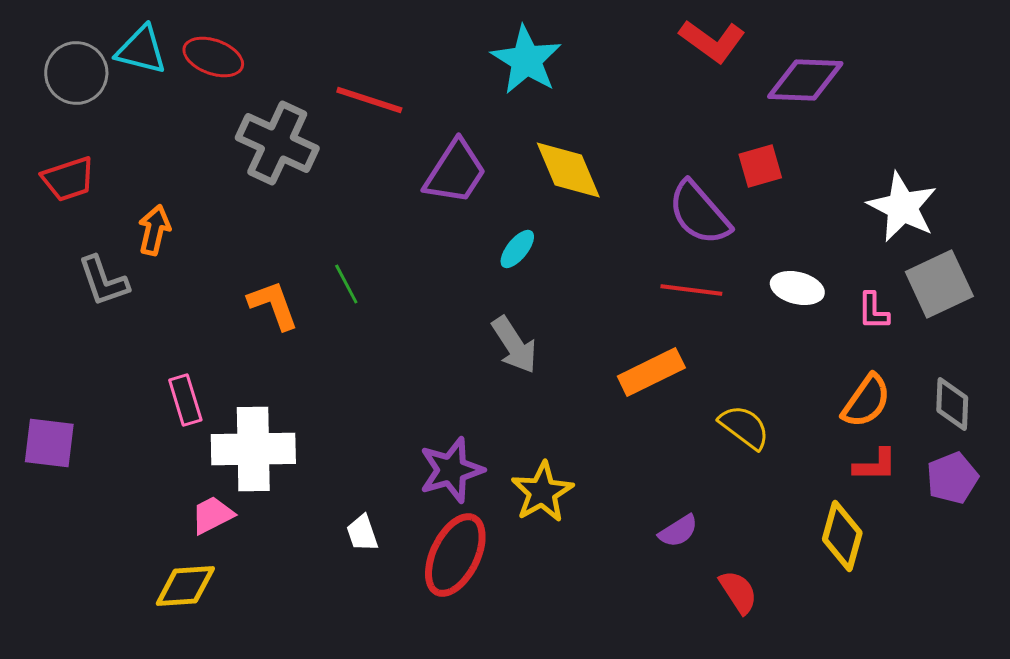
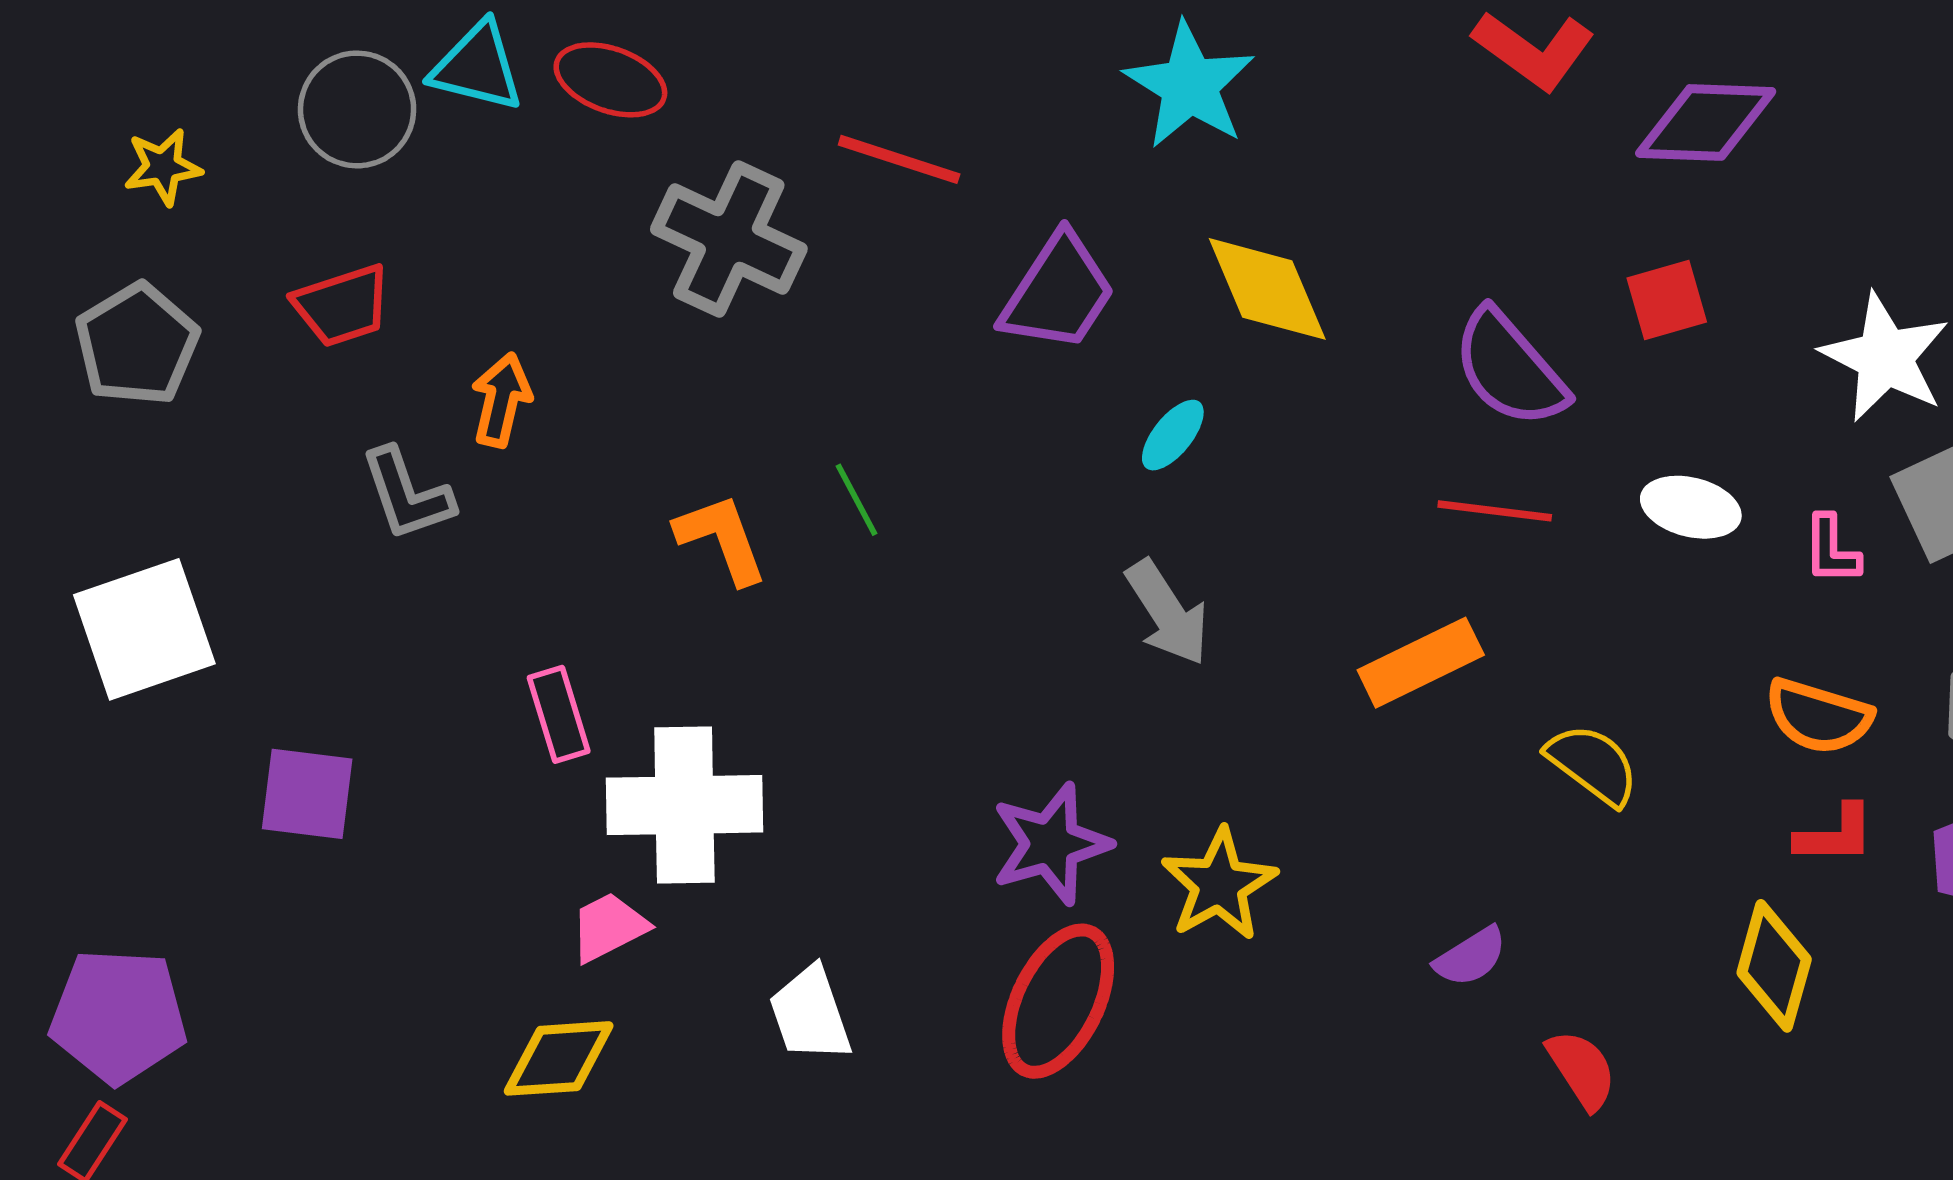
red square: (760, 166) -> (1667, 300), moved
orange semicircle: (866, 401) -> (1818, 716), turned 72
white trapezoid: (362, 533) -> (810, 1014), moved, size x1.4

